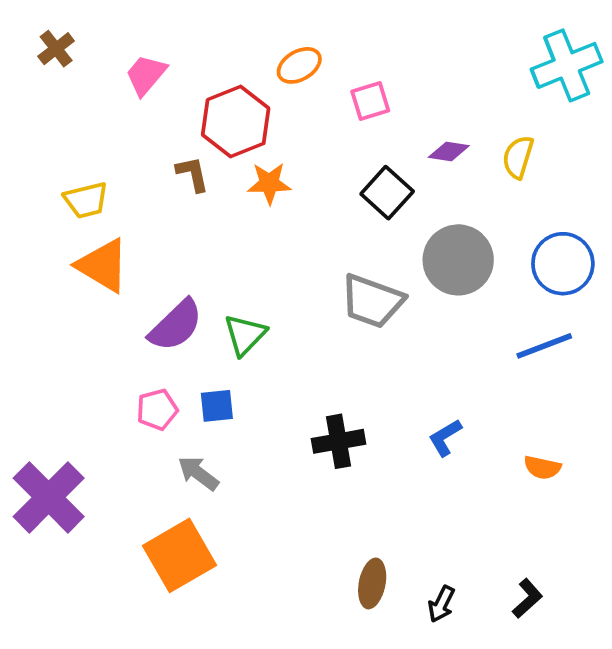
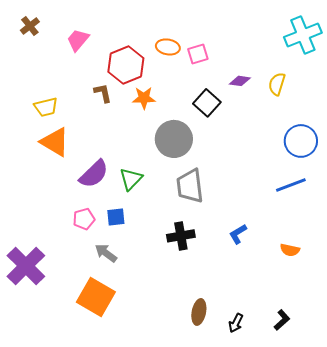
orange ellipse: (299, 65) -> (168, 47), moved, turned 40
gray circle: (458, 260) -> (174, 139), moved
gray trapezoid: (372, 301) -> (190, 186), moved, turned 63
orange square: (180, 555) -> (96, 297), turned -30

